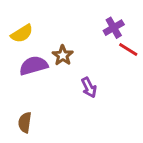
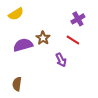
yellow semicircle: (22, 34) -> (16, 14), moved
red line: (128, 50) -> (73, 40), moved

